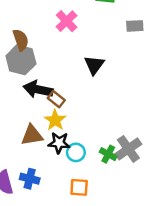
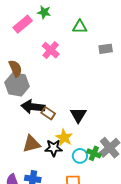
black triangle: (94, 65) -> (78, 115), moved
yellow star: (55, 120) -> (64, 138), moved
cyan circle: (76, 152) -> (80, 156), moved

